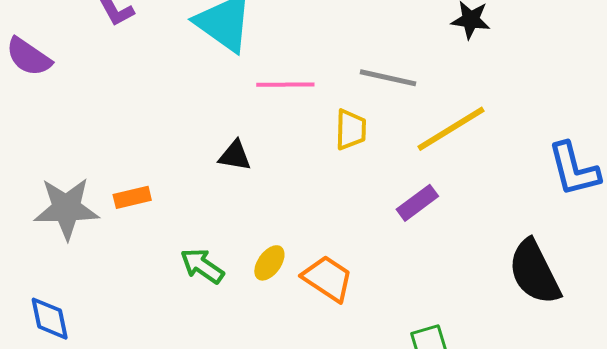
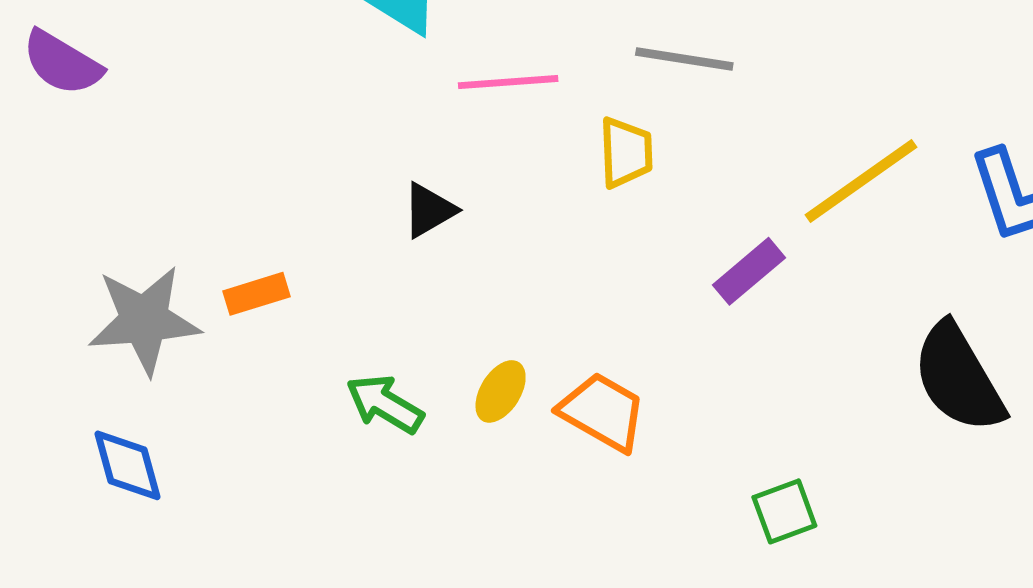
yellow line: (451, 129) -> (861, 181), moved
black triangle: (235, 156) -> (429, 210), turned -36
blue diamond: (50, 319) -> (127, 465), moved

